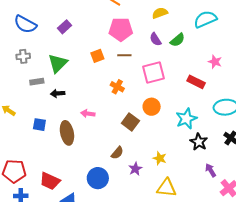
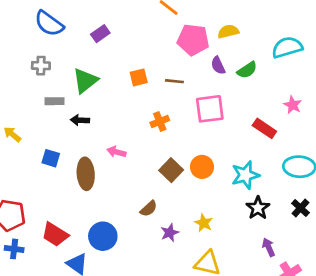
pink pentagon: (121, 29) -> (193, 40), moved
orange cross: (117, 87) -> (160, 121), turned 32
orange circle: (152, 107) -> (202, 167), moved
blue circle: (98, 178) -> (103, 236), moved

